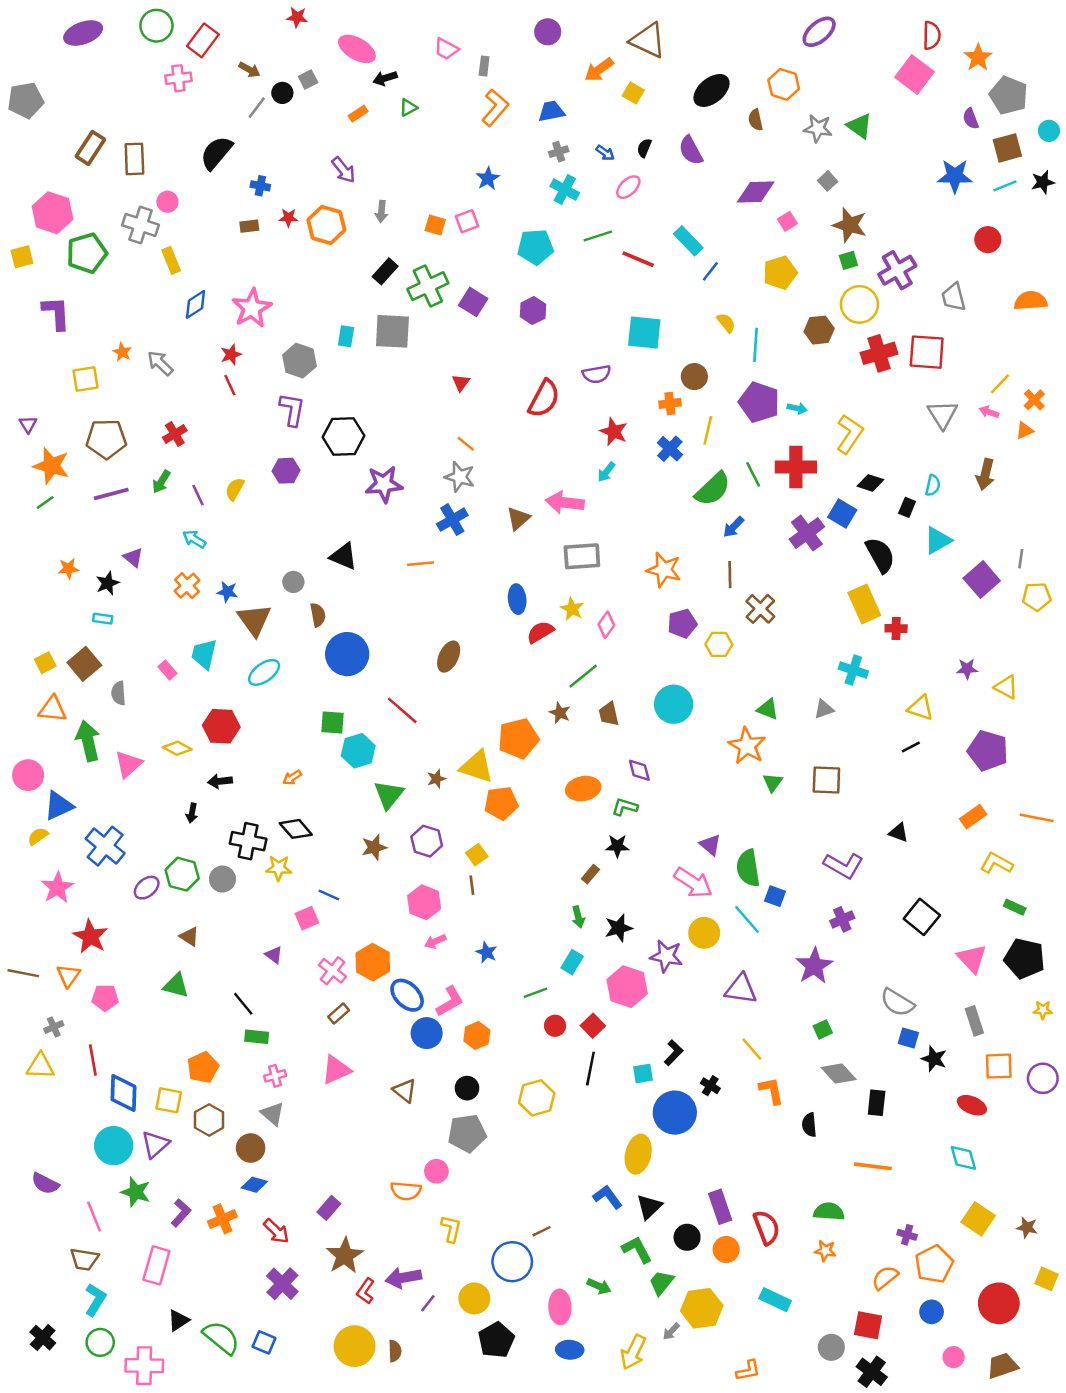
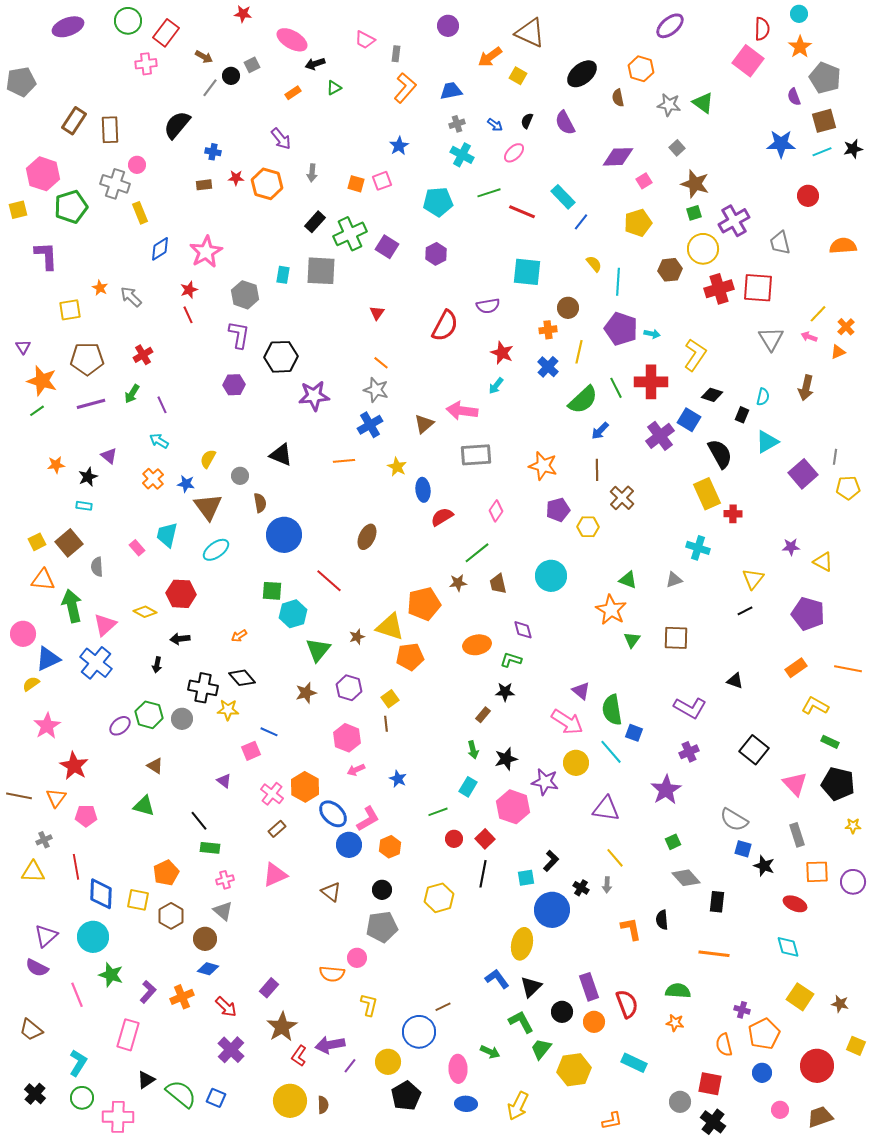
cyan circle: (1049, 131) -> (799, 14), moved
yellow semicircle: (235, 489) -> (208, 459), moved
yellow star: (572, 609) -> (397, 467), moved
yellow triangle: (921, 708) -> (753, 579), turned 50
brown star: (560, 713) -> (458, 583), turned -30
blue cross: (105, 846) -> (96, 663), moved
orange L-shape: (771, 1091) -> (631, 929), moved
purple triangle: (155, 1144) -> (46, 936), moved
brown trapezoid: (84, 1259) -> (31, 1030), moved, turned 30
orange semicircle: (885, 1278) -> (724, 1045), turned -65
gray arrow: (671, 1331) -> (607, 885), moved, turned -42

